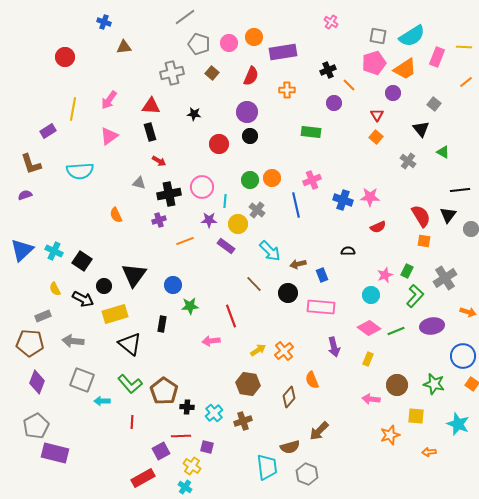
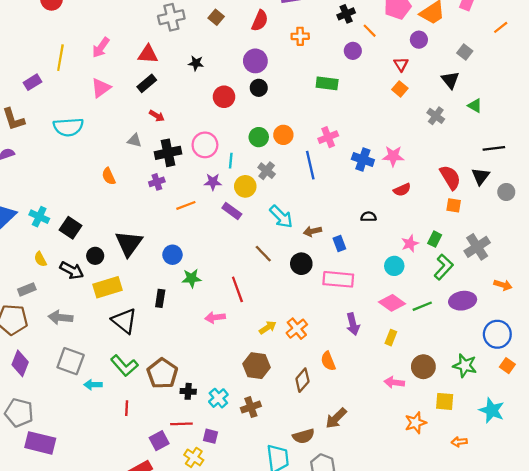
black rectangle: (150, 132) -> (147, 83), turned 66
gray pentagon: (36, 426) -> (19, 413), turned -30

